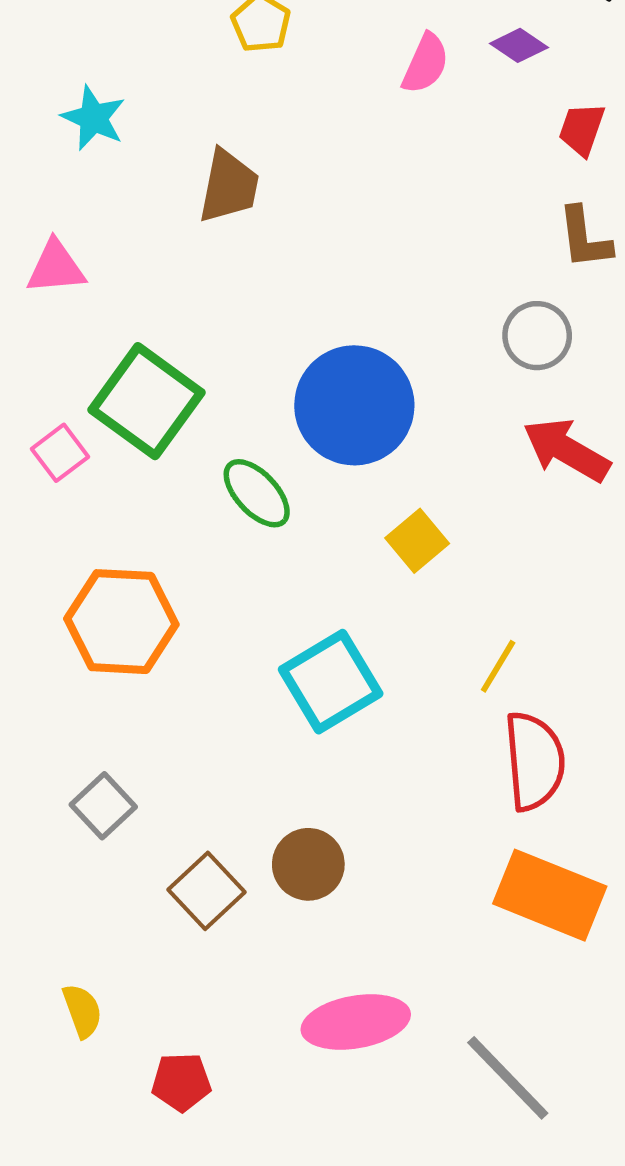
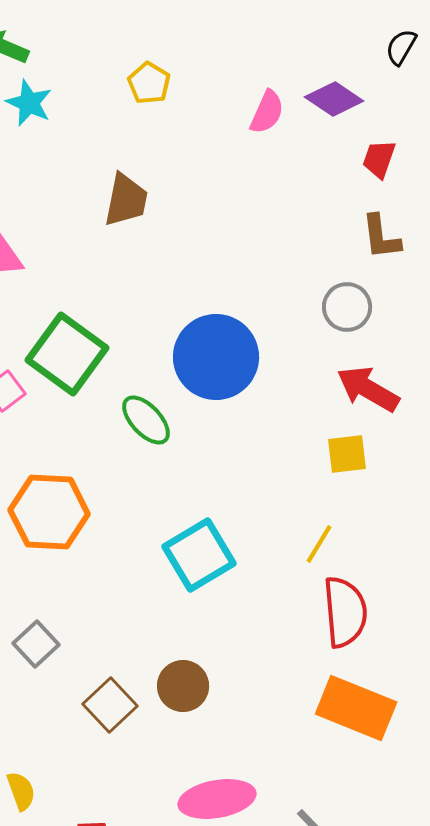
purple diamond: (519, 45) -> (334, 99), size x1.4
cyan star: (93, 118) -> (29, 103), moved
yellow square: (417, 541) -> (347, 454), moved, turned 33

